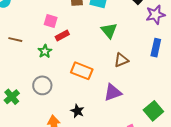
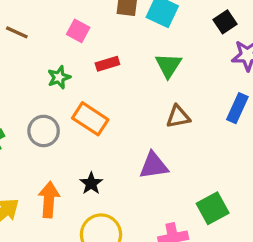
red rectangle: (62, 36) -> (107, 64), moved
brown line: (15, 40) -> (17, 32), moved
orange rectangle: (82, 71) -> (90, 119), moved

